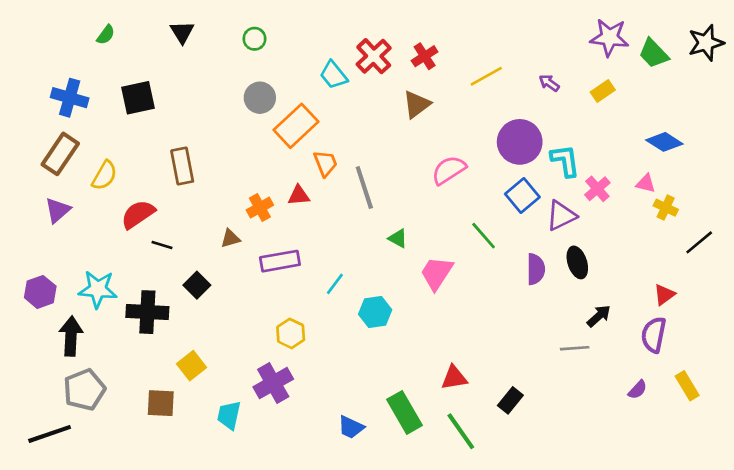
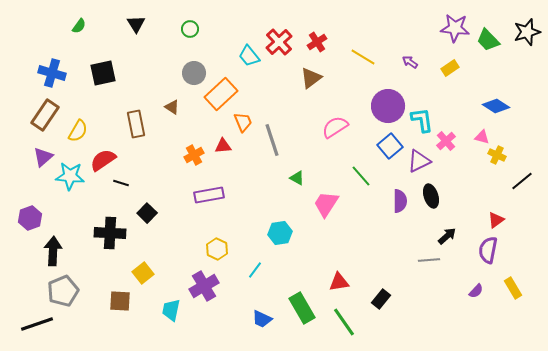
yellow line: (486, 76) -> (363, 57), turned 60
brown triangle: (230, 238) -> (172, 107), moved, turned 49
cyan line: (335, 284) -> (255, 270), moved
cyan star: (98, 289) -> (70, 176), moved

